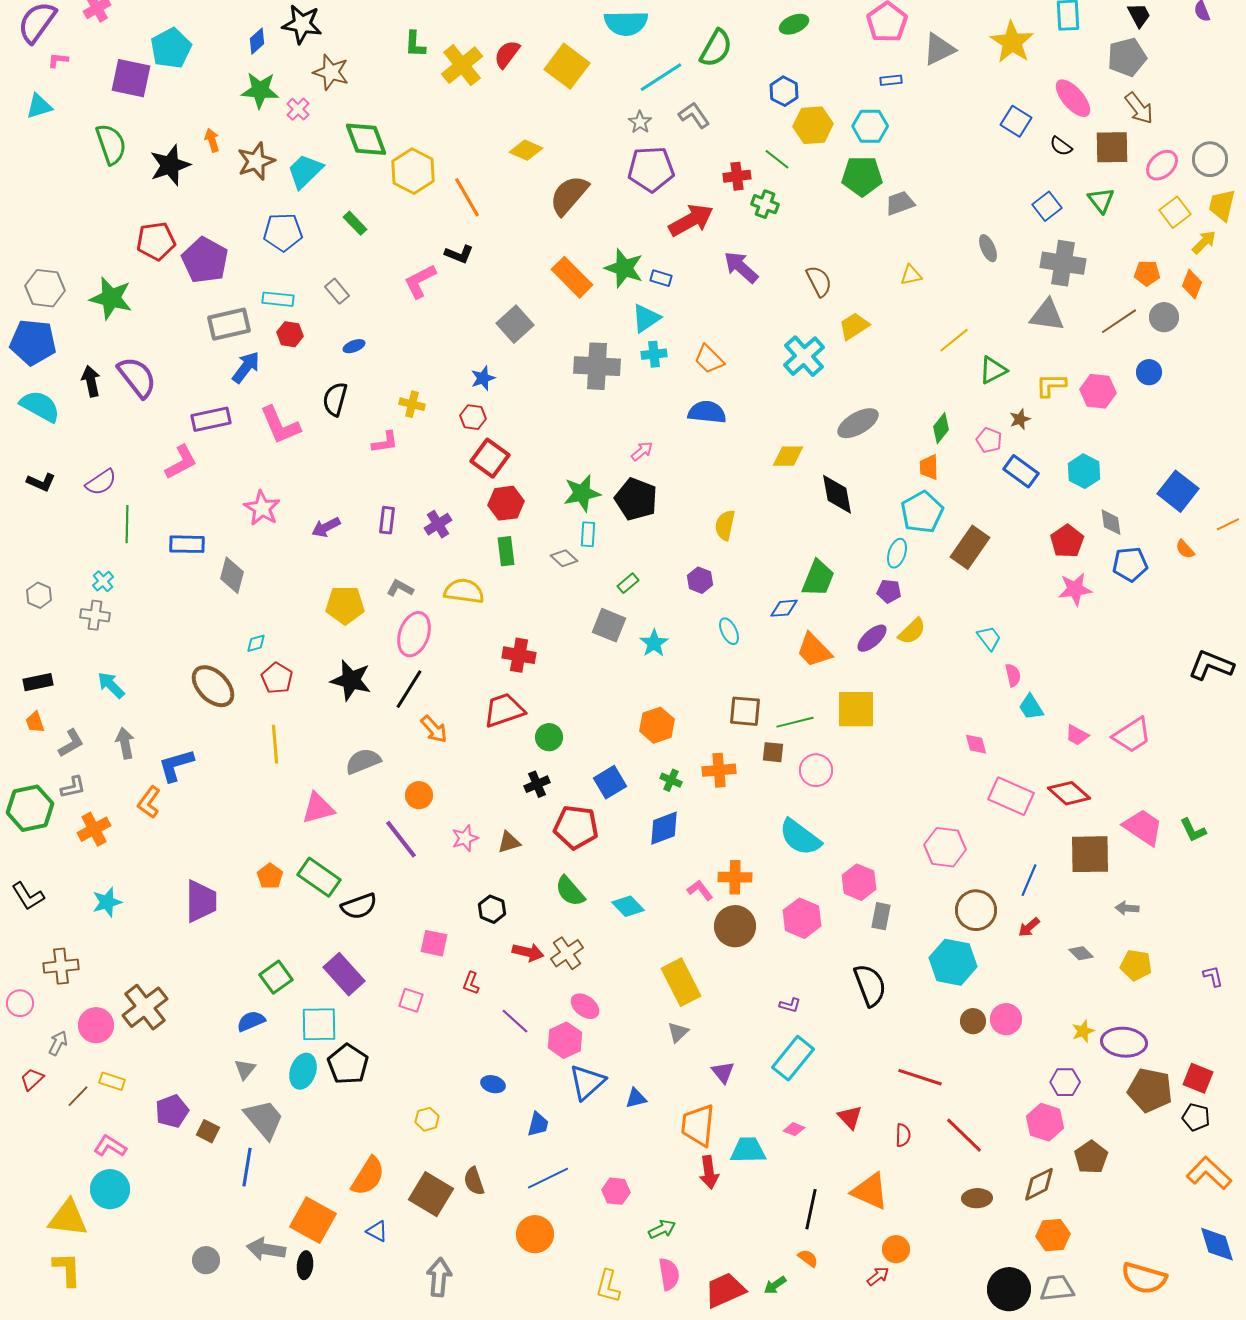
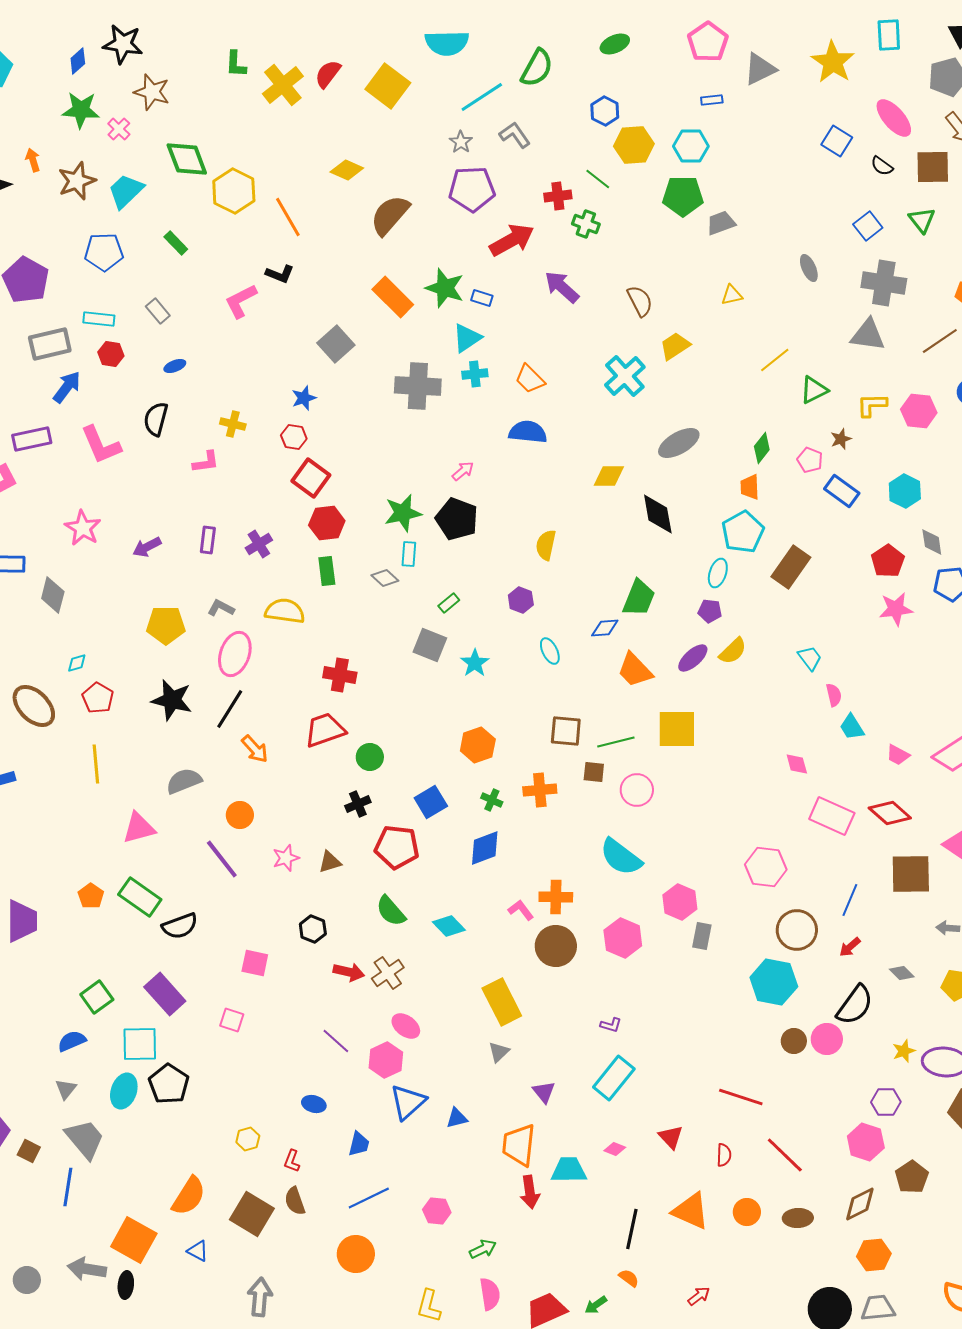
red L-shape: (471, 983) -> (292, 1161), moved
black semicircle: (870, 985) -> (855, 1005), moved, turned 57
orange circle: (896, 1249) -> (747, 1212), moved

